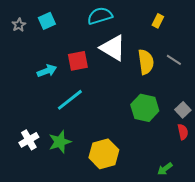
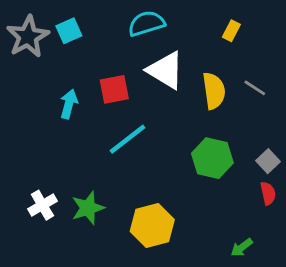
gray star: (19, 25) -> (28, 37), size x2.0
cyan arrow: (47, 71) -> (69, 104), turned -54
cyan line: (70, 100) -> (127, 139), moved

